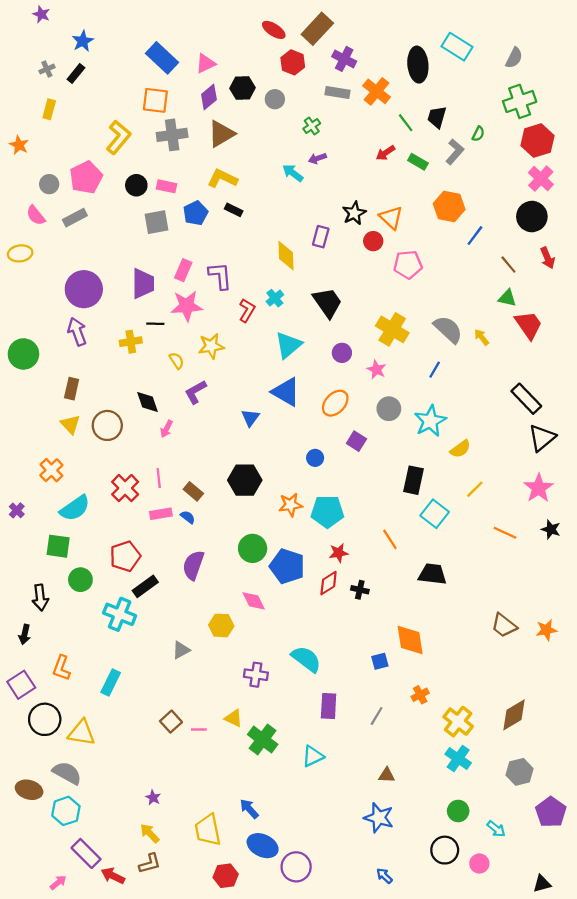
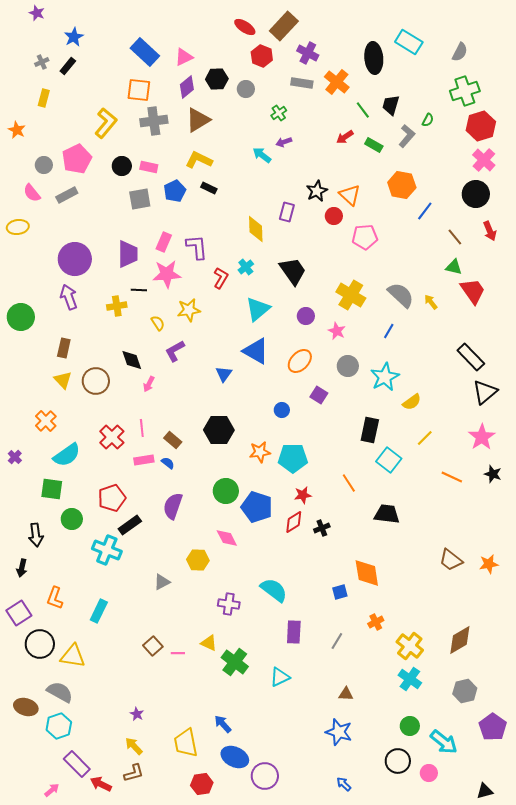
black cross: (360, 590) -> (322, 528), turned -35
cyan arrow: (496, 829) -> (444, 742), size x1.6

